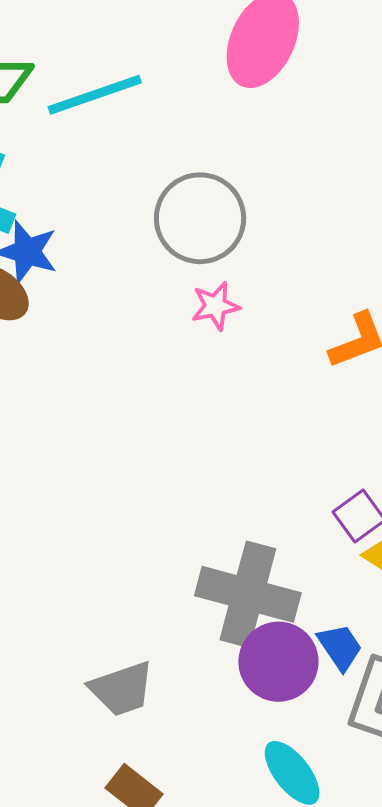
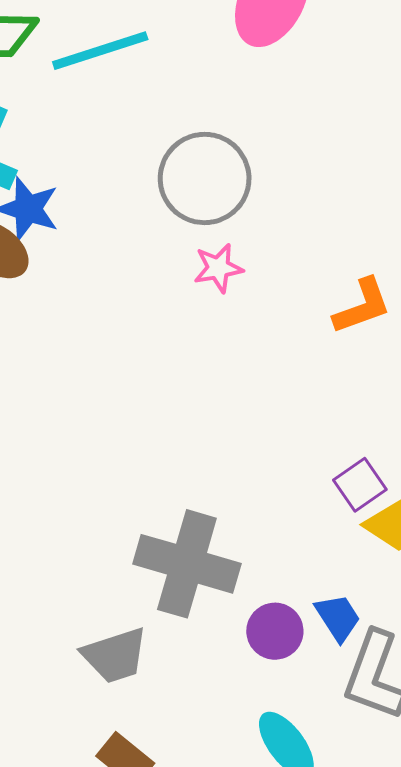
gray cross: (248, 594) -> (187, 564), moved
purple circle: (278, 662) -> (275, 631), size x0.7

